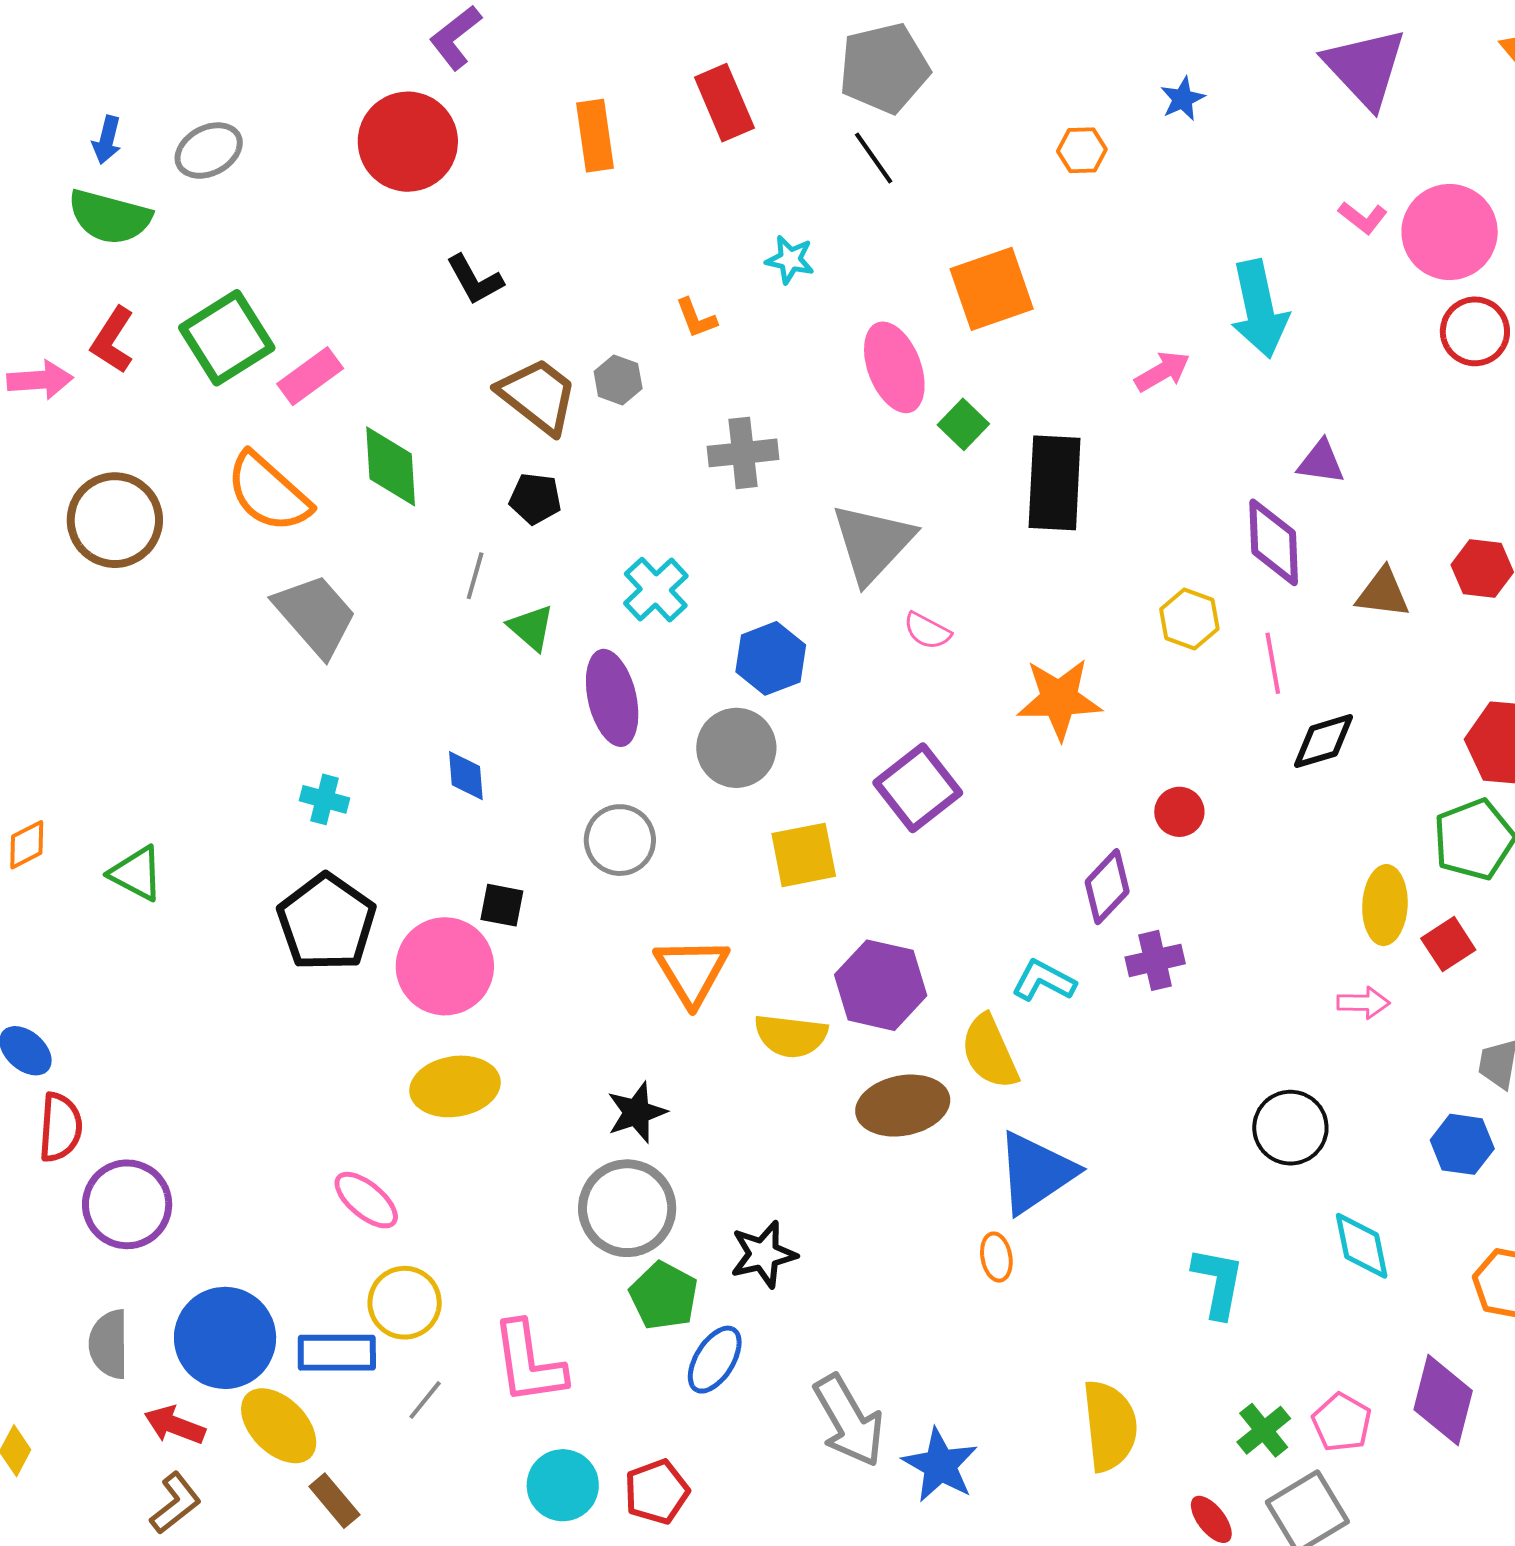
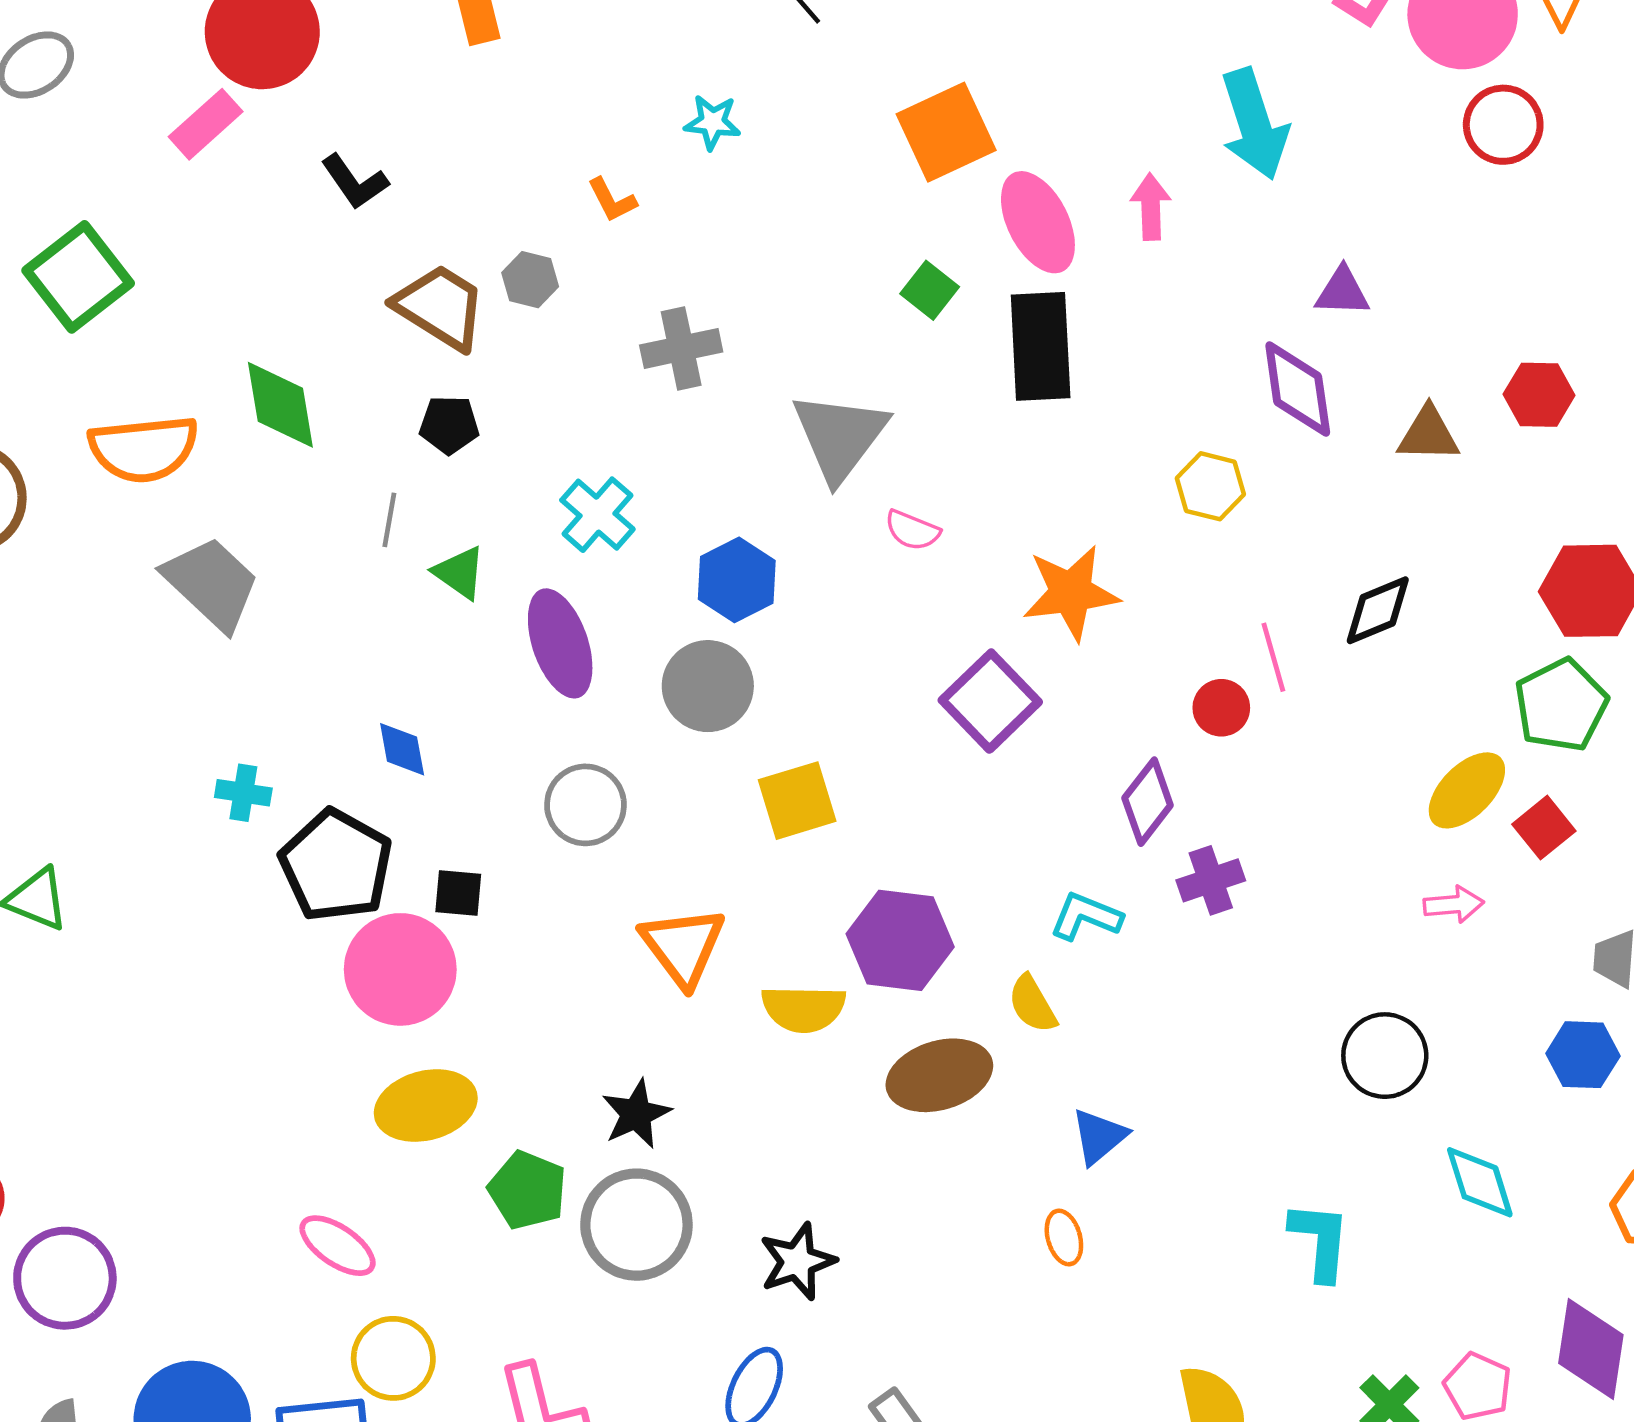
pink ellipse: (894, 367) -> (1038, 222), moved
pink arrow: (1162, 372) -> (1151, 207), turned -56
pink rectangle: (310, 376) -> (206, 124), moved
orange semicircle: (268, 492) -> (144, 449), turned -42
pink line: (1273, 663) -> (1273, 657), moved
purple square: (918, 788) -> (990, 701), moved
yellow ellipse: (1385, 905) -> (1467, 790), turned 48
black pentagon: (327, 922) -> (336, 865), moved
yellow semicircle: (990, 1052) -> (1032, 1004), size x0.7
blue triangle: (1036, 1173) -> (1099, 1137), size x0.6
green pentagon: (664, 1296) -> (527, 1190), moved

